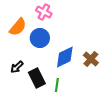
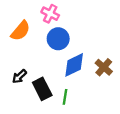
blue circle: (40, 38) -> (58, 39), moved

